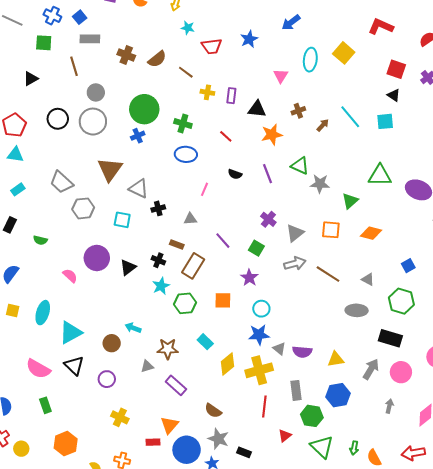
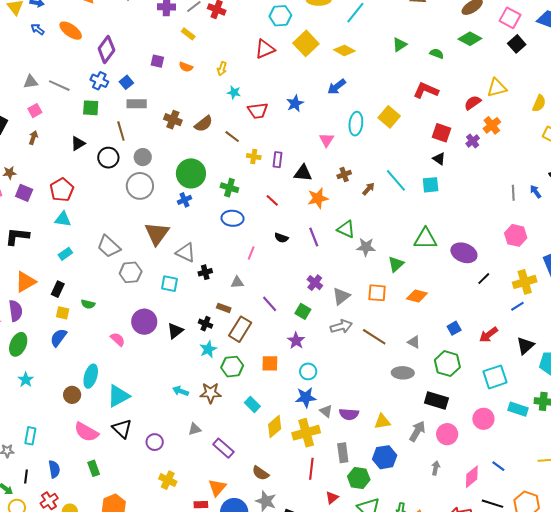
black circle: (58, 119) -> (108, 158), moved
yellow square: (13, 311) -> (63, 313), moved
brown circle: (112, 343) -> (72, 395), moved
brown star: (168, 349) -> (211, 393), moved

